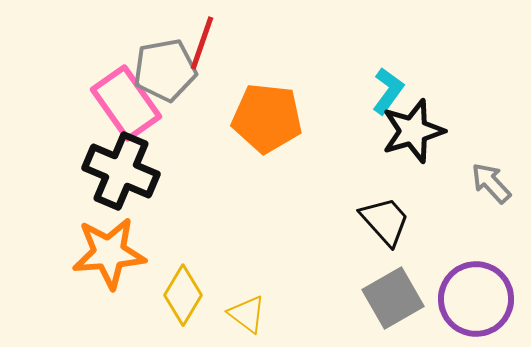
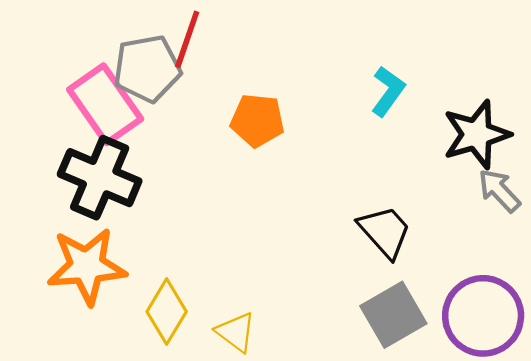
orange pentagon: (267, 118) -> (257, 120), size x0.7
black star: (413, 131) -> (477, 134), moved

